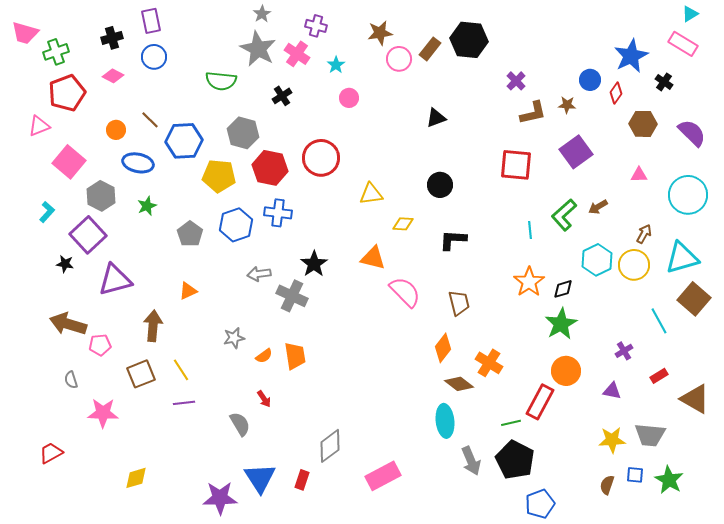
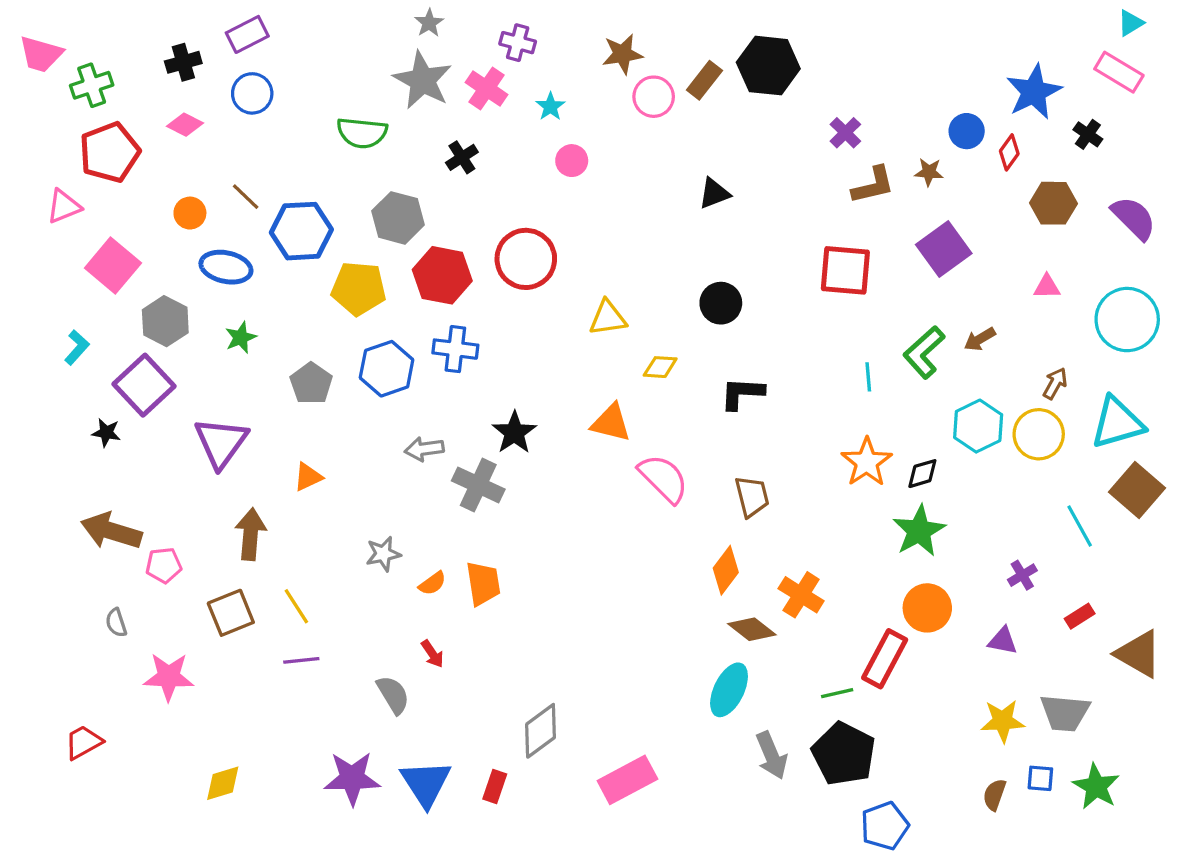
purple rectangle: (151, 21) -> (247, 34), turned 75
purple triangle: (115, 280) -> (221, 442), moved, turned -39
cyan ellipse: (445, 421) -> (729, 690), turned 32
purple star: (220, 498) -> (352, 778), moved

